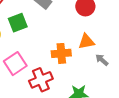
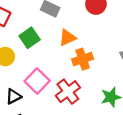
orange triangle: (86, 42) -> (67, 38), moved

